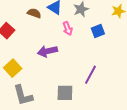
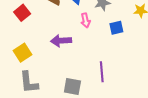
purple line: (91, 75) -> (102, 72), turned -42

